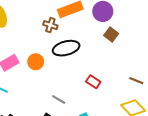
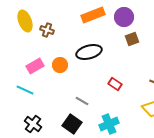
brown cross: (50, 25) -> (47, 30), moved
brown square: (111, 34) -> (132, 39), turned 32

